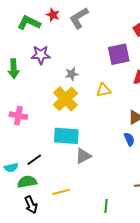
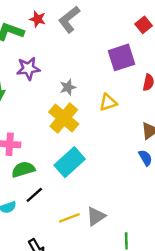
cyan rectangle: (66, 136) -> (70, 162), turned -40
gray triangle: (83, 156) -> (96, 216), moved
green semicircle: (27, 182) -> (23, 169), moved
yellow line: (61, 192) -> (69, 218), moved

